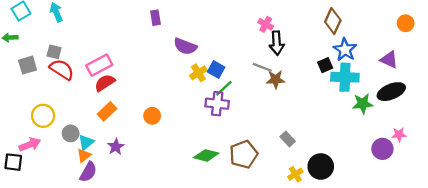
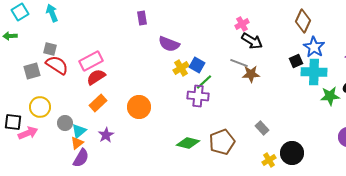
pink cross: (266, 24) -> (242, 24), turned 32
black arrow: (277, 43) -> (252, 41), turned -55
gray square: (28, 65) -> (32, 71), moved
orange circle: (152, 116) -> (139, 107), size x1.5
black square: (13, 162) -> (13, 122), moved

